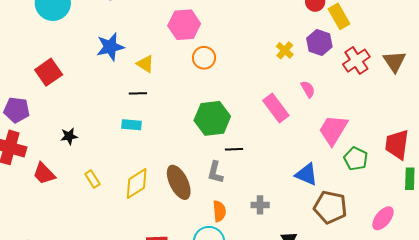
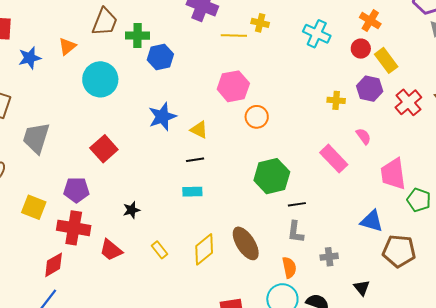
yellow cross: (285, 50) -> (336, 100), turned -30
pink trapezoid: (333, 130) -> (393, 174), turned -32
gray L-shape: (215, 172) -> (295, 232), moved

